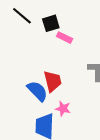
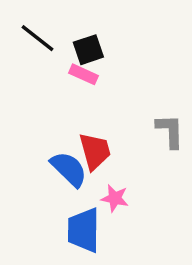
pink rectangle: (65, 38) -> (83, 74), moved

